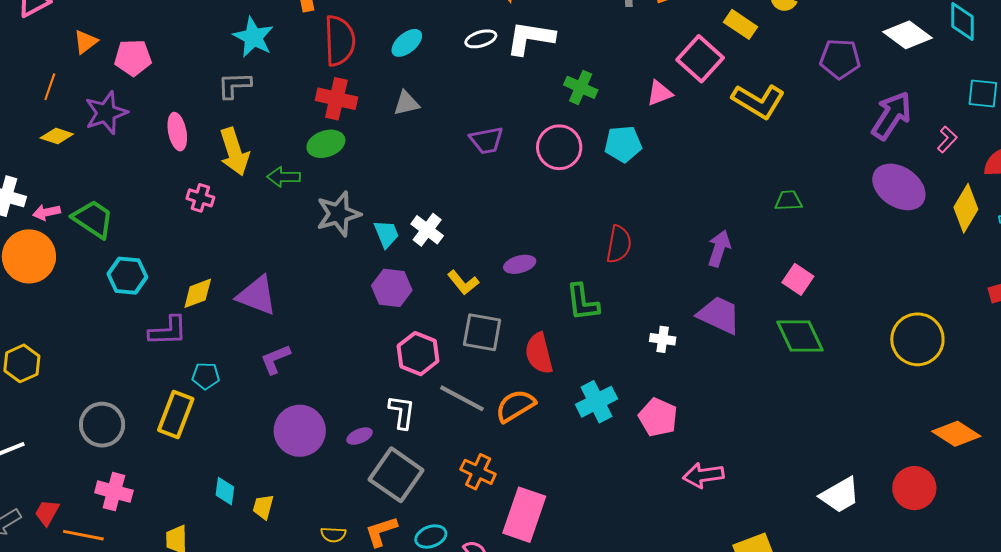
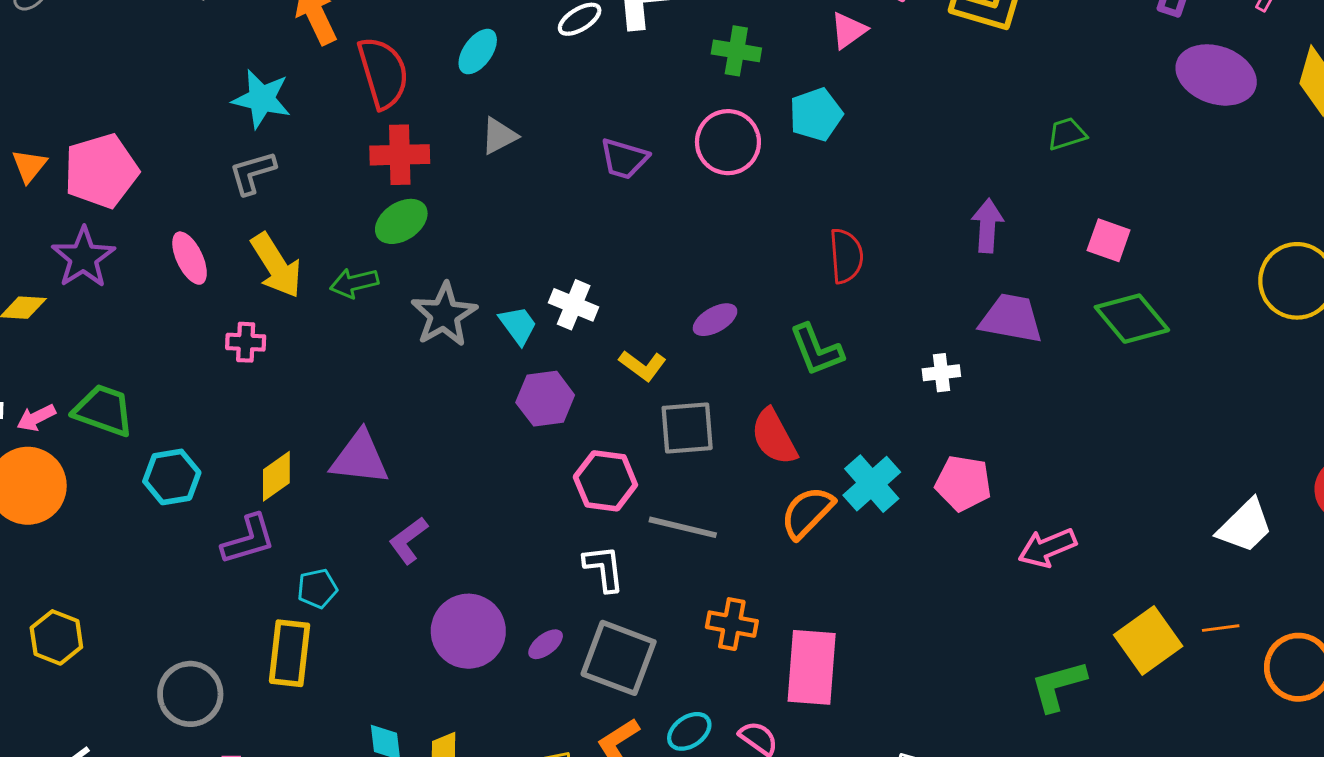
pink pentagon: (133, 58) -> (101, 171), size x1.4
purple trapezoid: (487, 140) -> (624, 159), turned 42
orange semicircle: (515, 406) -> (807, 512), moved
purple ellipse: (360, 436) -> (546, 644), moved

